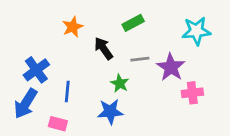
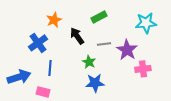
blue cross: (36, 70) -> (38, 43), moved
blue arrow: (26, 104) -> (19, 77), turned -140
blue star: (110, 112) -> (95, 83), moved

